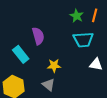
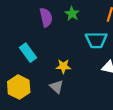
green star: (77, 16) -> (72, 14), moved
purple semicircle: (38, 36) -> (46, 17), moved

